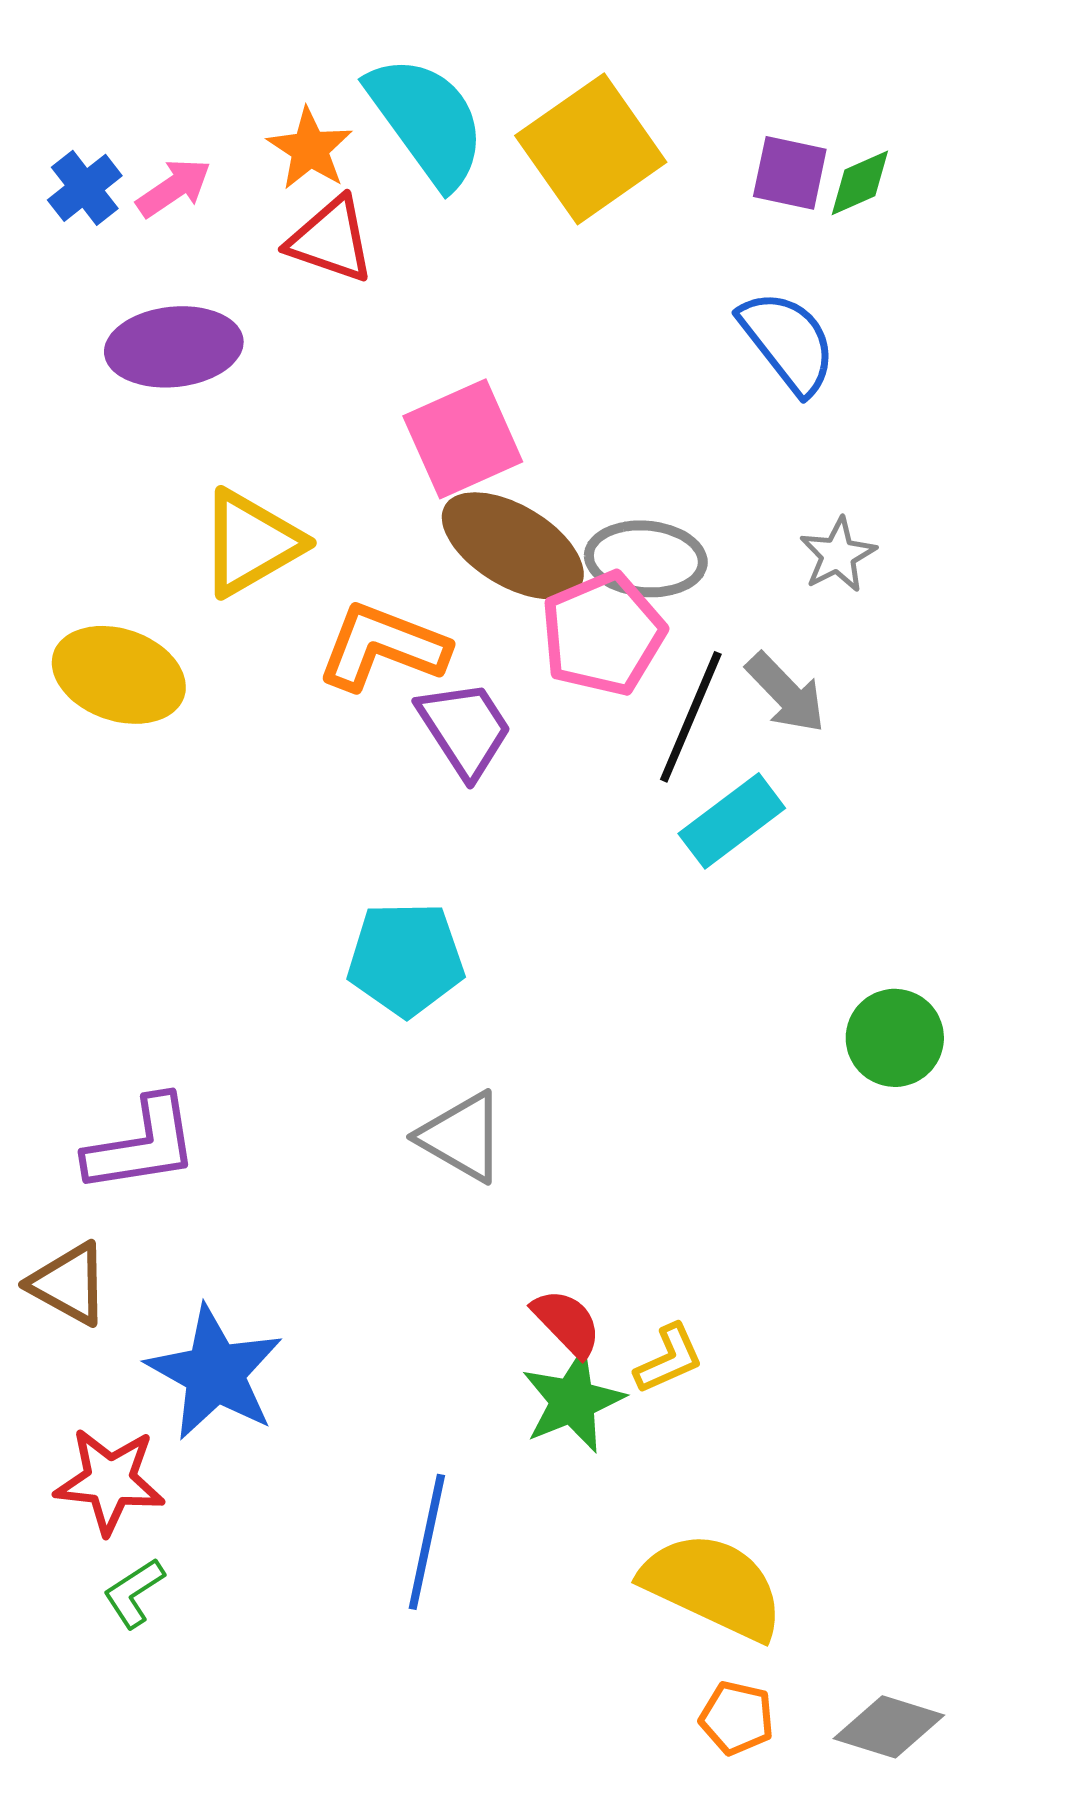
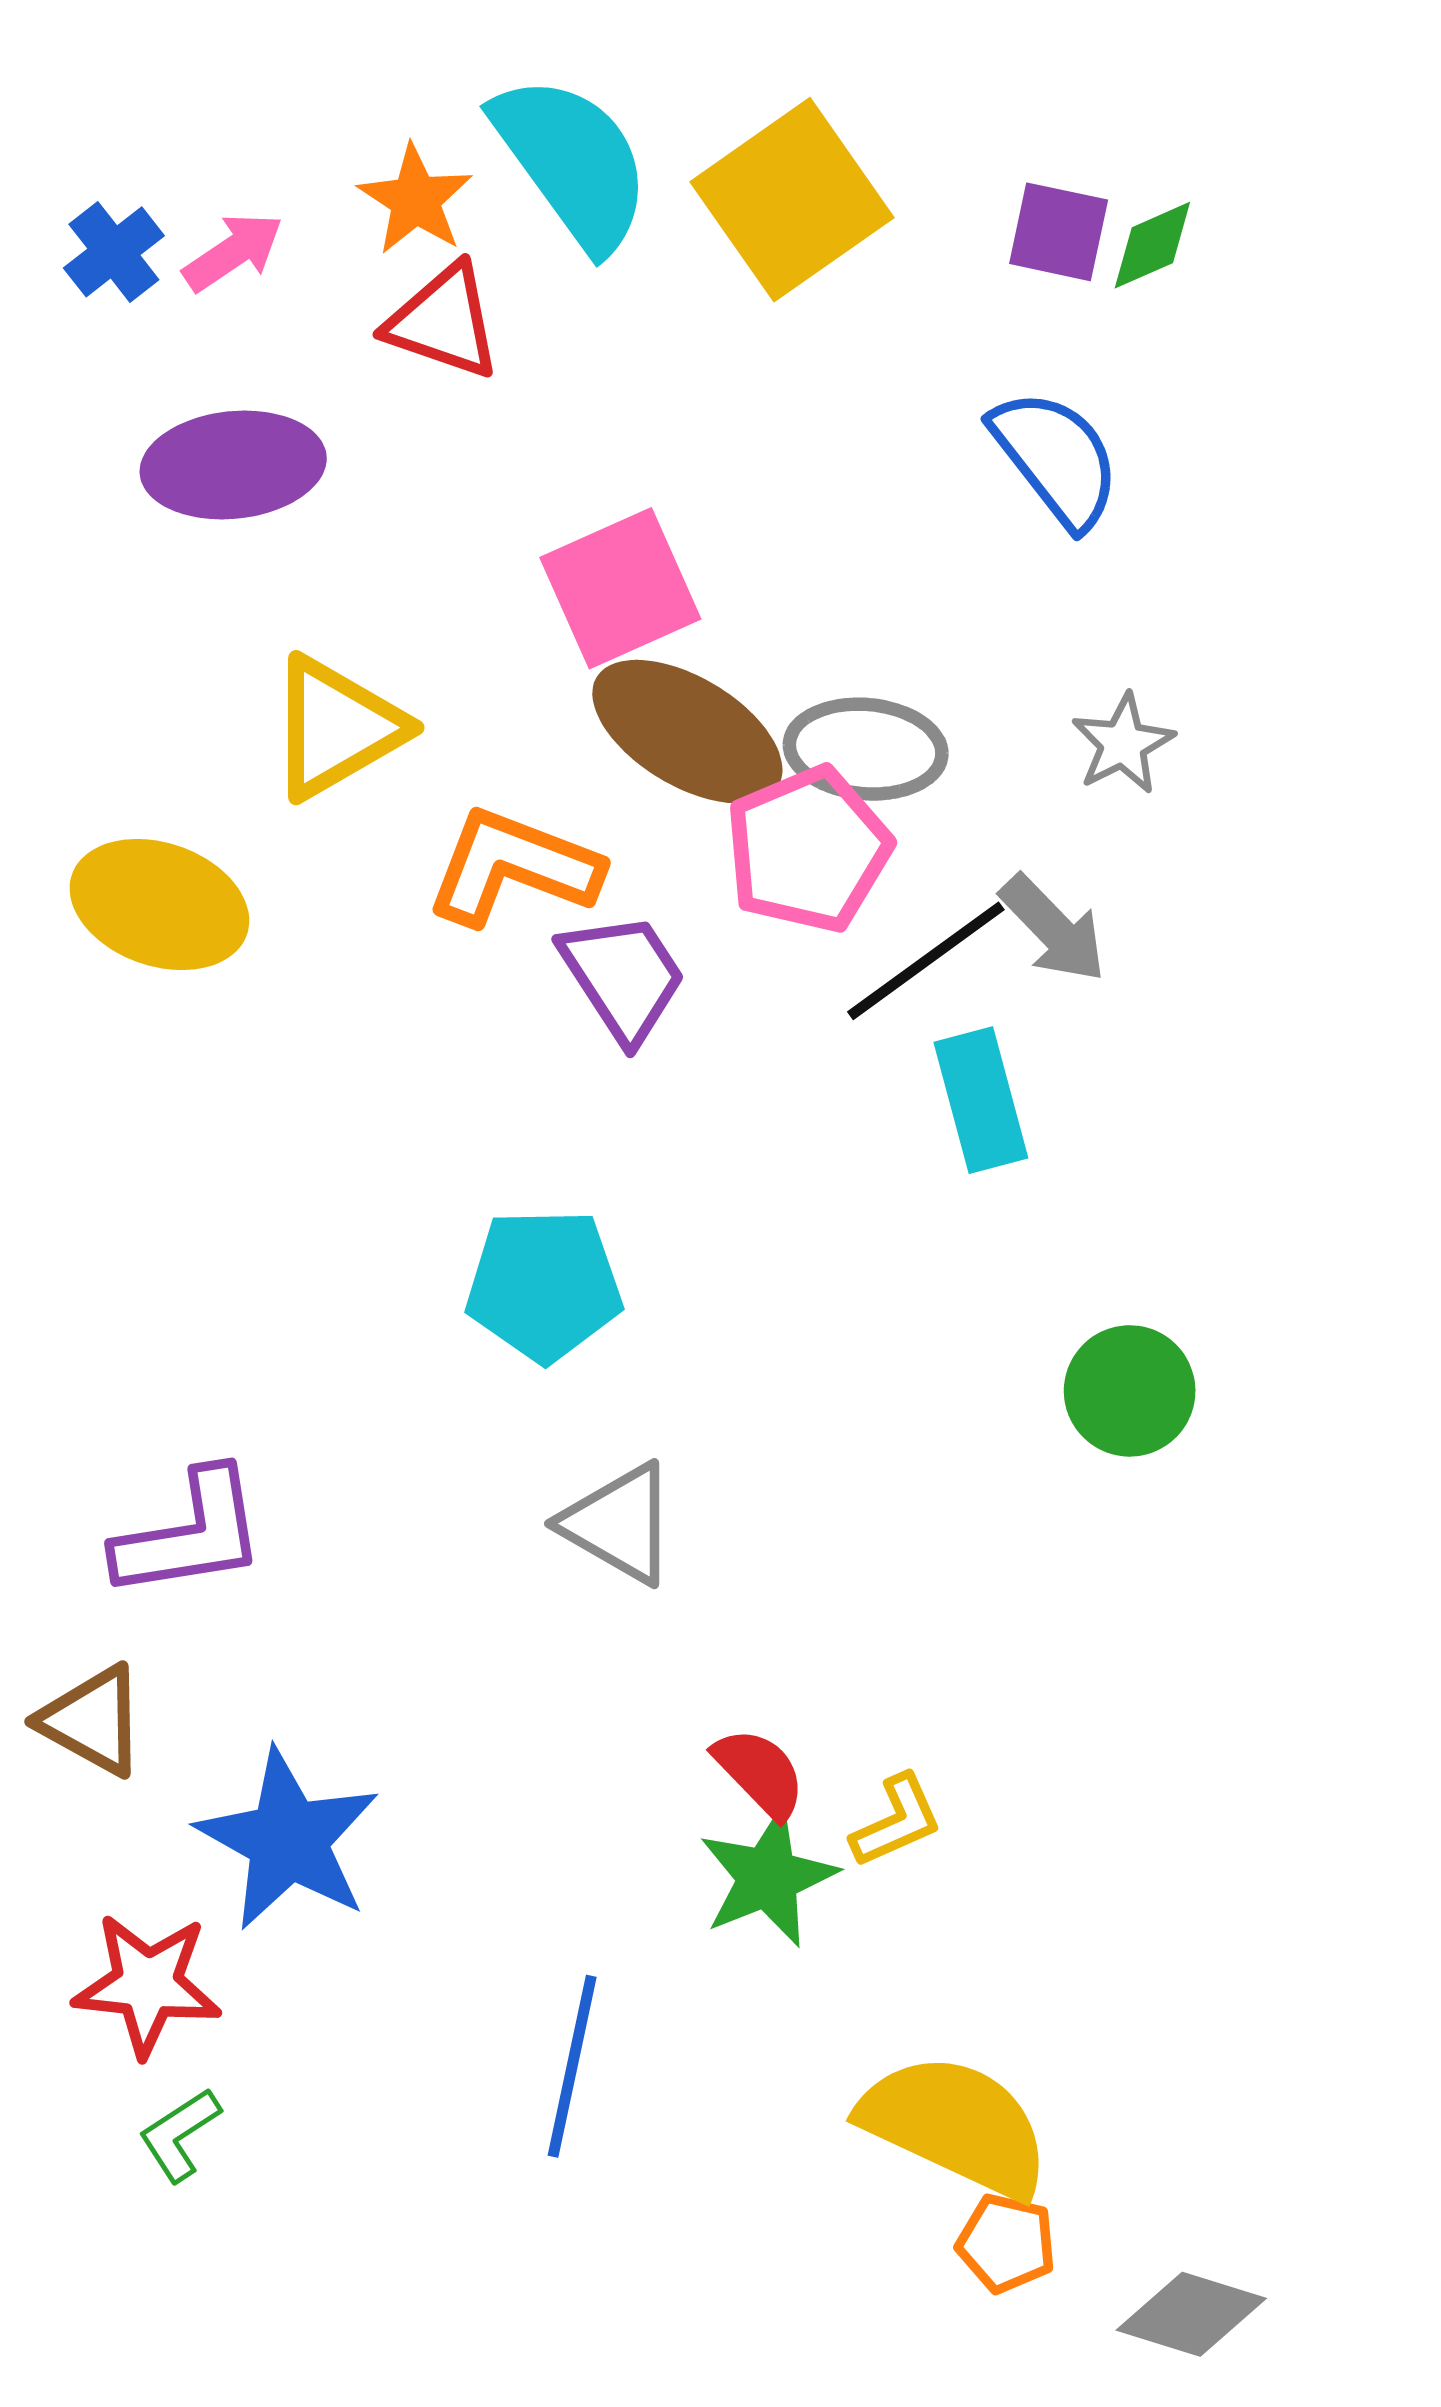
black line: (691, 717) -> (926, 961), turned 31
cyan rectangle: (732, 821) -> (981, 1100), turned -68
green circle: (895, 1038) -> (1130, 1391), moved
orange pentagon: (737, 1718) -> (1006, 2243), moved

